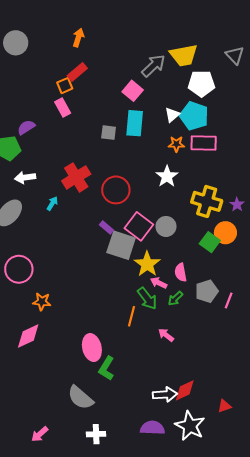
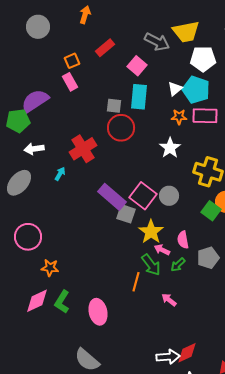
gray circle: (16, 43) -> (38, 27), moved
gray arrow: (153, 66) -> (157, 42), turned 70
red rectangle: (77, 72) -> (105, 48), moved
purple semicircle: (26, 127) -> (35, 101), size x1.6
red circle: (116, 190) -> (121, 128), moved
purple rectangle: (106, 228) -> (112, 197), size x2.0
gray square: (121, 245) -> (126, 214), size x0.7
green L-shape: (106, 368) -> (62, 302), moved

